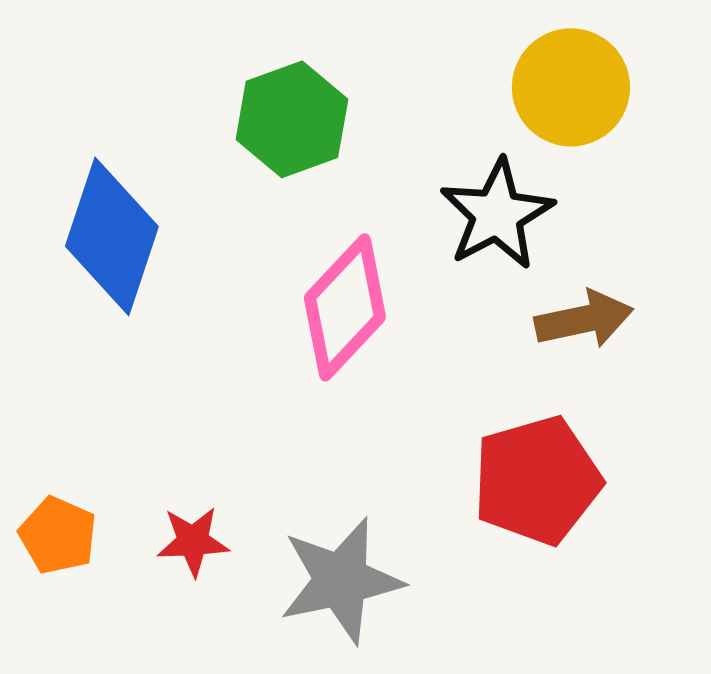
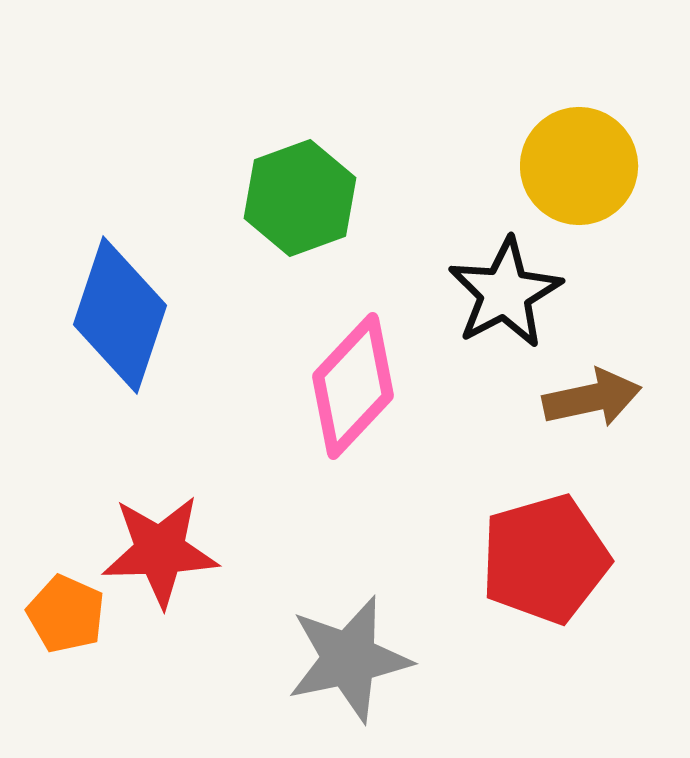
red star: (193, 541) -> (160, 551), moved, size x1.6

